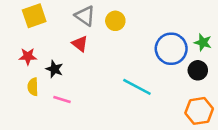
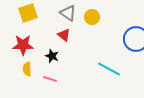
red star: (28, 56) -> (23, 45), size x1.5
black star: (54, 69) -> (52, 56), moved

